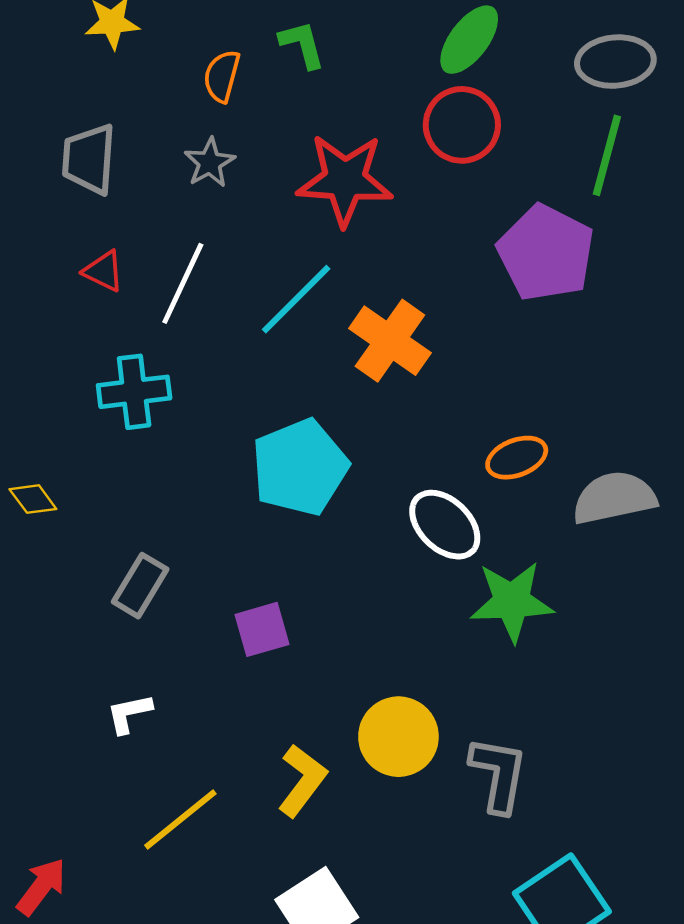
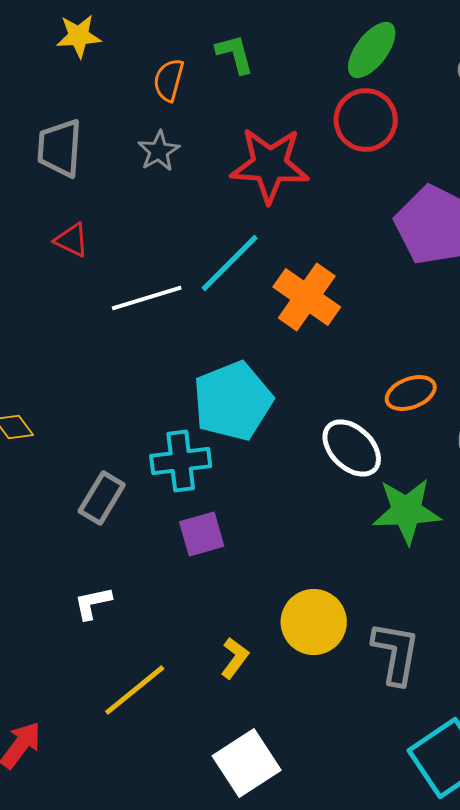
white line: (183, 283) -> (147, 298), moved, turned 48
cyan cross: (134, 392) -> (181, 461), moved
yellow L-shape: (302, 781) -> (235, 658), size x0.7

